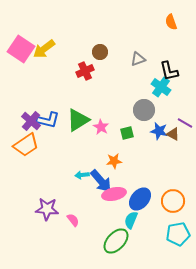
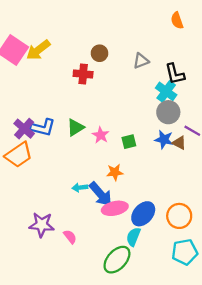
red cross: (85, 71) -> (83, 74), turned 30
gray circle: (144, 110) -> (168, 112), moved
green triangle: (78, 120) -> (75, 127), size x0.7

